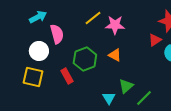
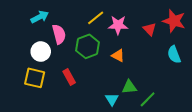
red triangle: (155, 40) -> (150, 29), moved, turned -40
green hexagon: (85, 59) -> (88, 46), moved
green triangle: (126, 86) -> (129, 87), turned 35

